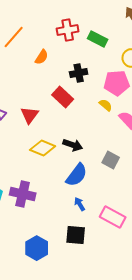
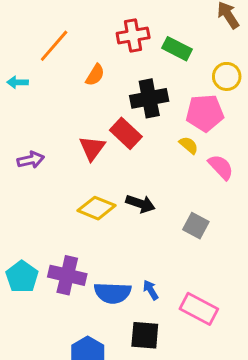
black cross: (79, 73) -> (149, 98), size x1.4
red triangle: (30, 115) -> (92, 148), moved
blue semicircle: (77, 175) -> (113, 293), moved, turned 55

